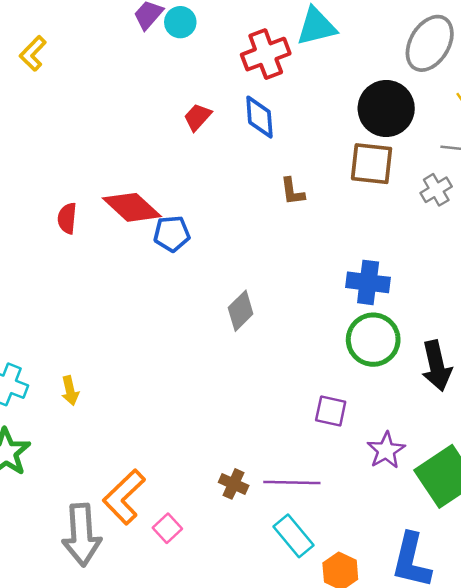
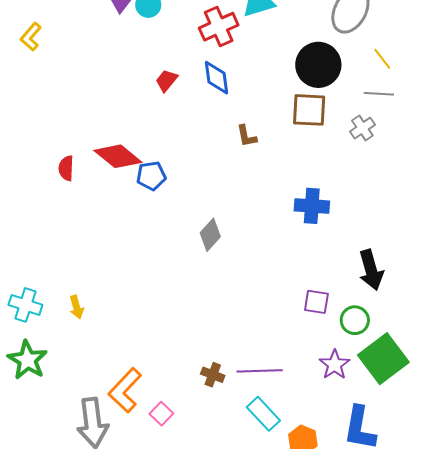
green circle: (373, 340) -> (355, 320), moved, size x0.7
purple square: (331, 411) -> (316, 302), moved
purple star: (386, 450) -> (335, 365), moved

